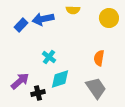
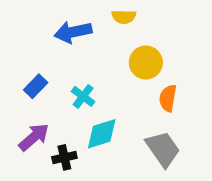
yellow circle: (109, 18) -> (146, 63), moved
blue rectangle: (21, 25) -> (36, 86), moved

